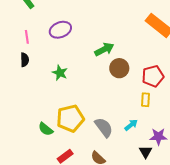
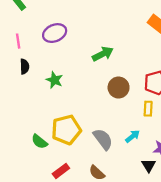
black semicircle: (25, 60) -> (25, 67), moved
brown circle: (119, 68) -> (119, 88), moved

